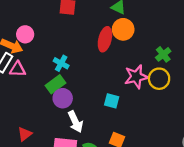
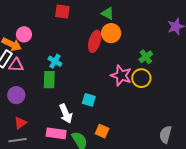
pink star: (136, 77) -> (121, 76), turned 30
green rectangle: (55, 84) -> (49, 80), turned -54
purple circle: (63, 98) -> (16, 95), moved
cyan square: (112, 101) -> (89, 100), moved

